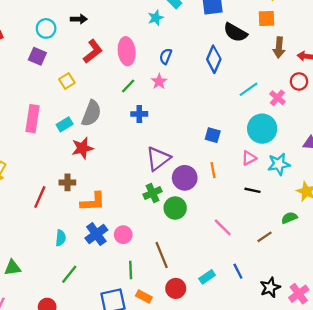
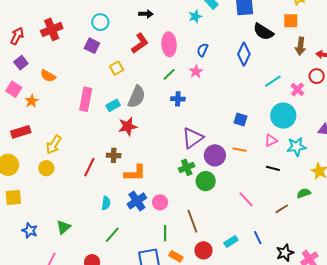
black arrow: (79, 19) -> (146, 14), moved
orange line: (213, 170) -> (240, 150), turned -72
green triangle: (13, 268) -> (64, 227), turned -35

